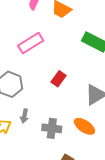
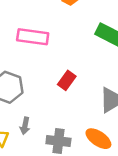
pink rectangle: (31, 43) -> (33, 37), turned 40

